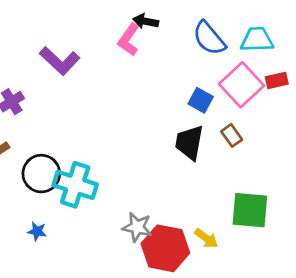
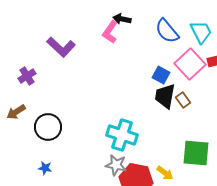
cyan trapezoid: (257, 40) -> (201, 32), turned 65
black trapezoid: (189, 143) -> (165, 96), moved
cyan cross: (75, 185) -> (122, 135), moved

